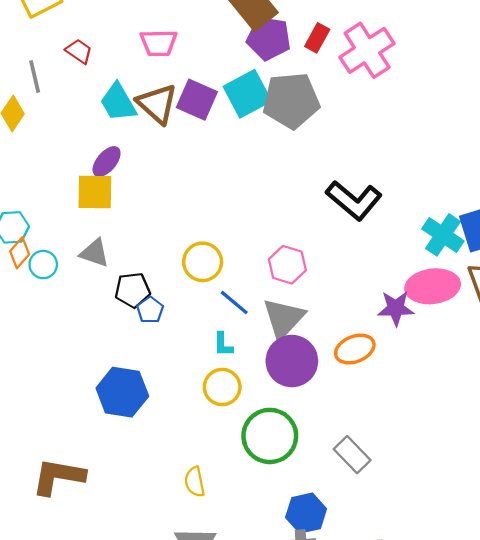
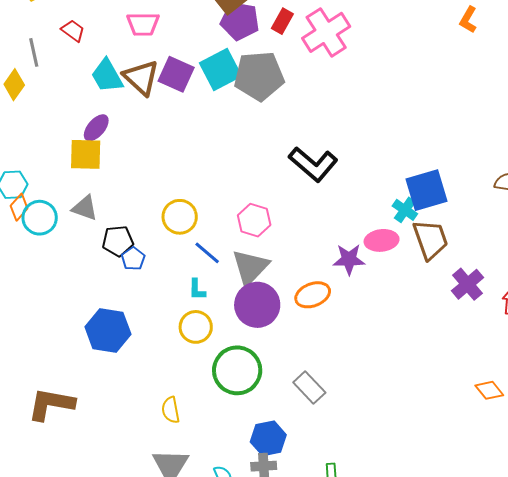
cyan cross: (443, 235) -> (405, 210), moved, size x0.7
cyan circle: (43, 265) -> (40, 218), size x1.4
pink ellipse: (433, 286) -> (382, 240), size x0.7

